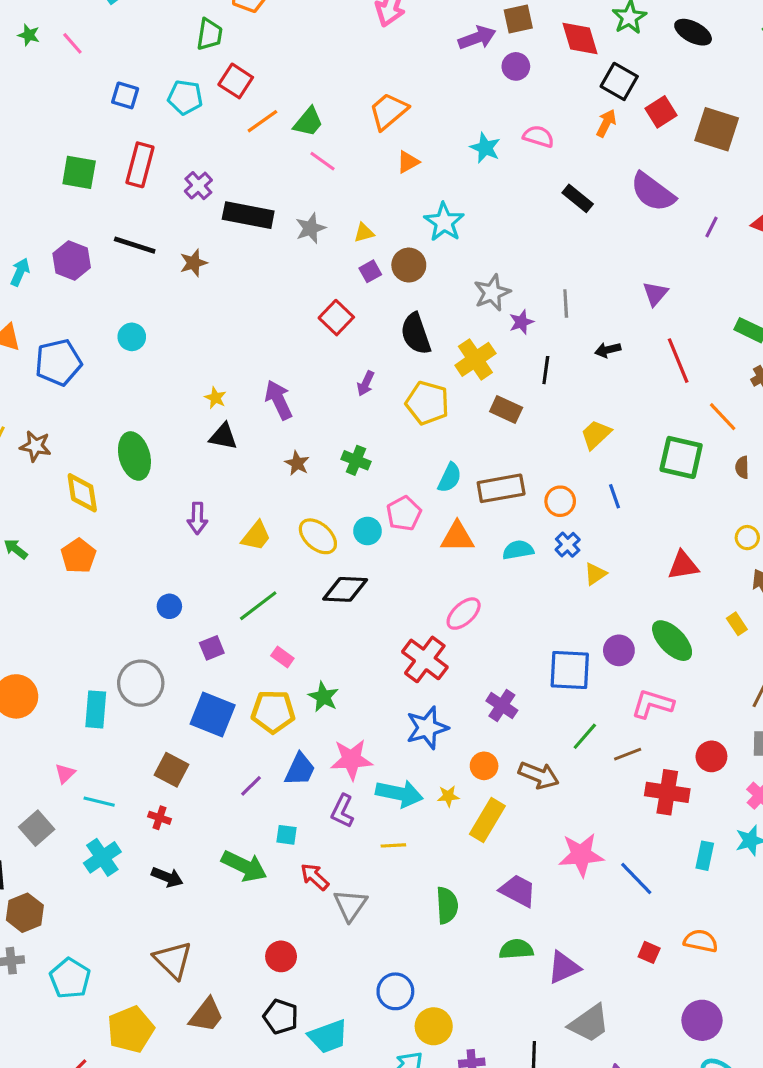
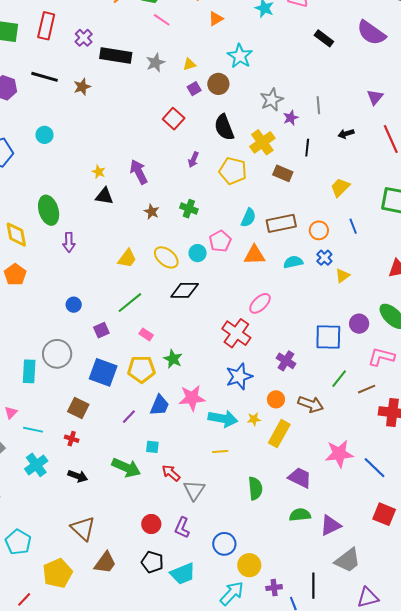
purple arrow: (197, 518) -> (69, 242), moved
purple L-shape: (342, 811) -> (182, 528), moved
red square: (649, 952) -> (384, 514), size x1.6

